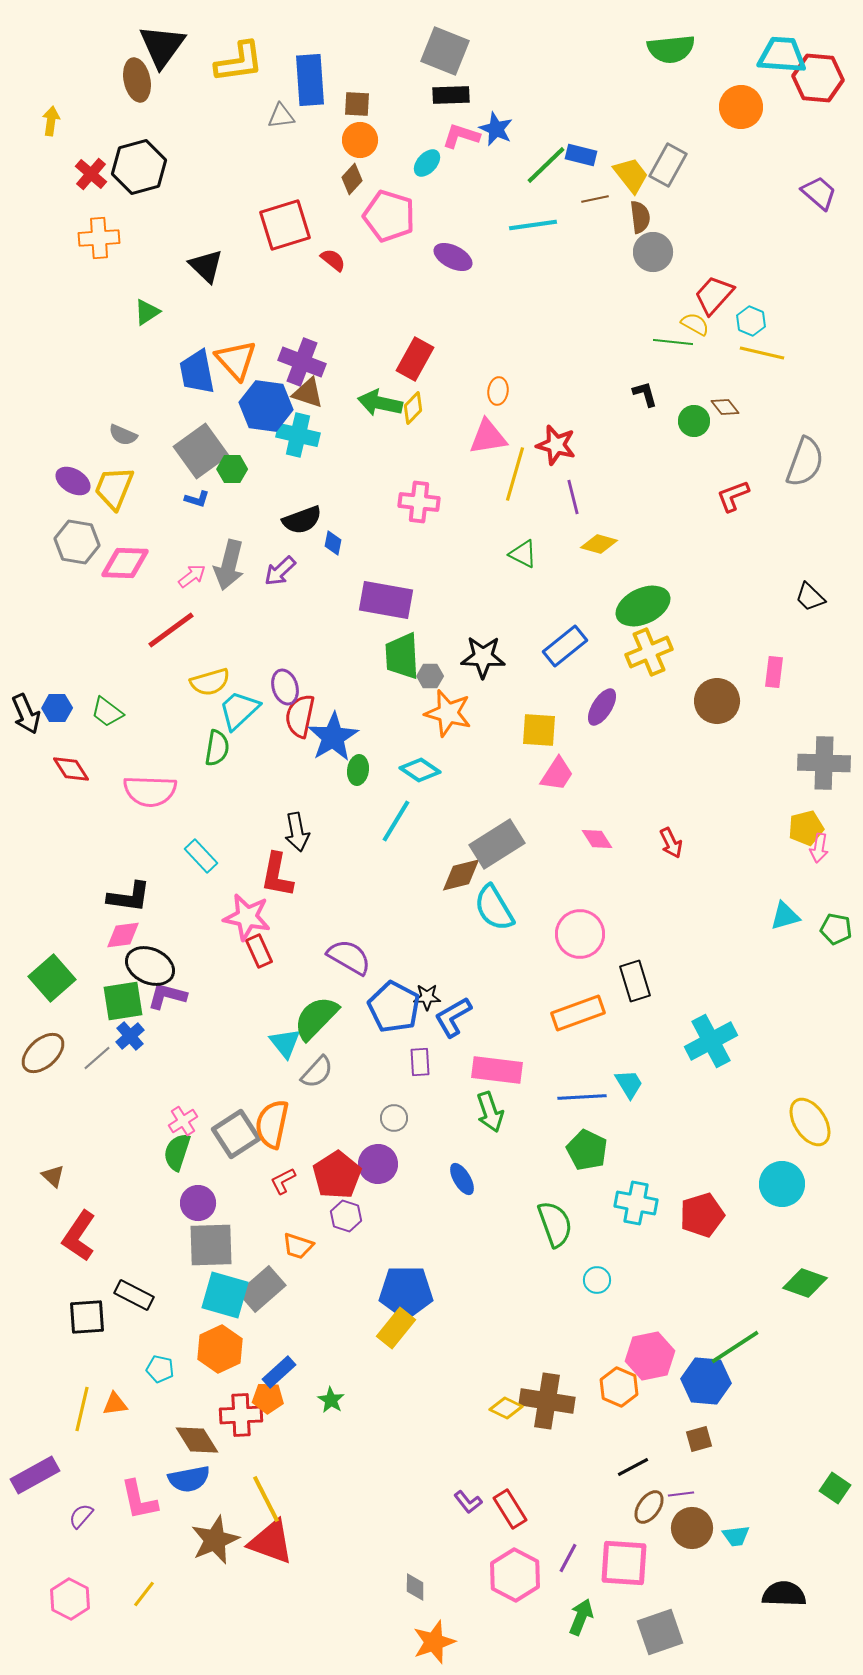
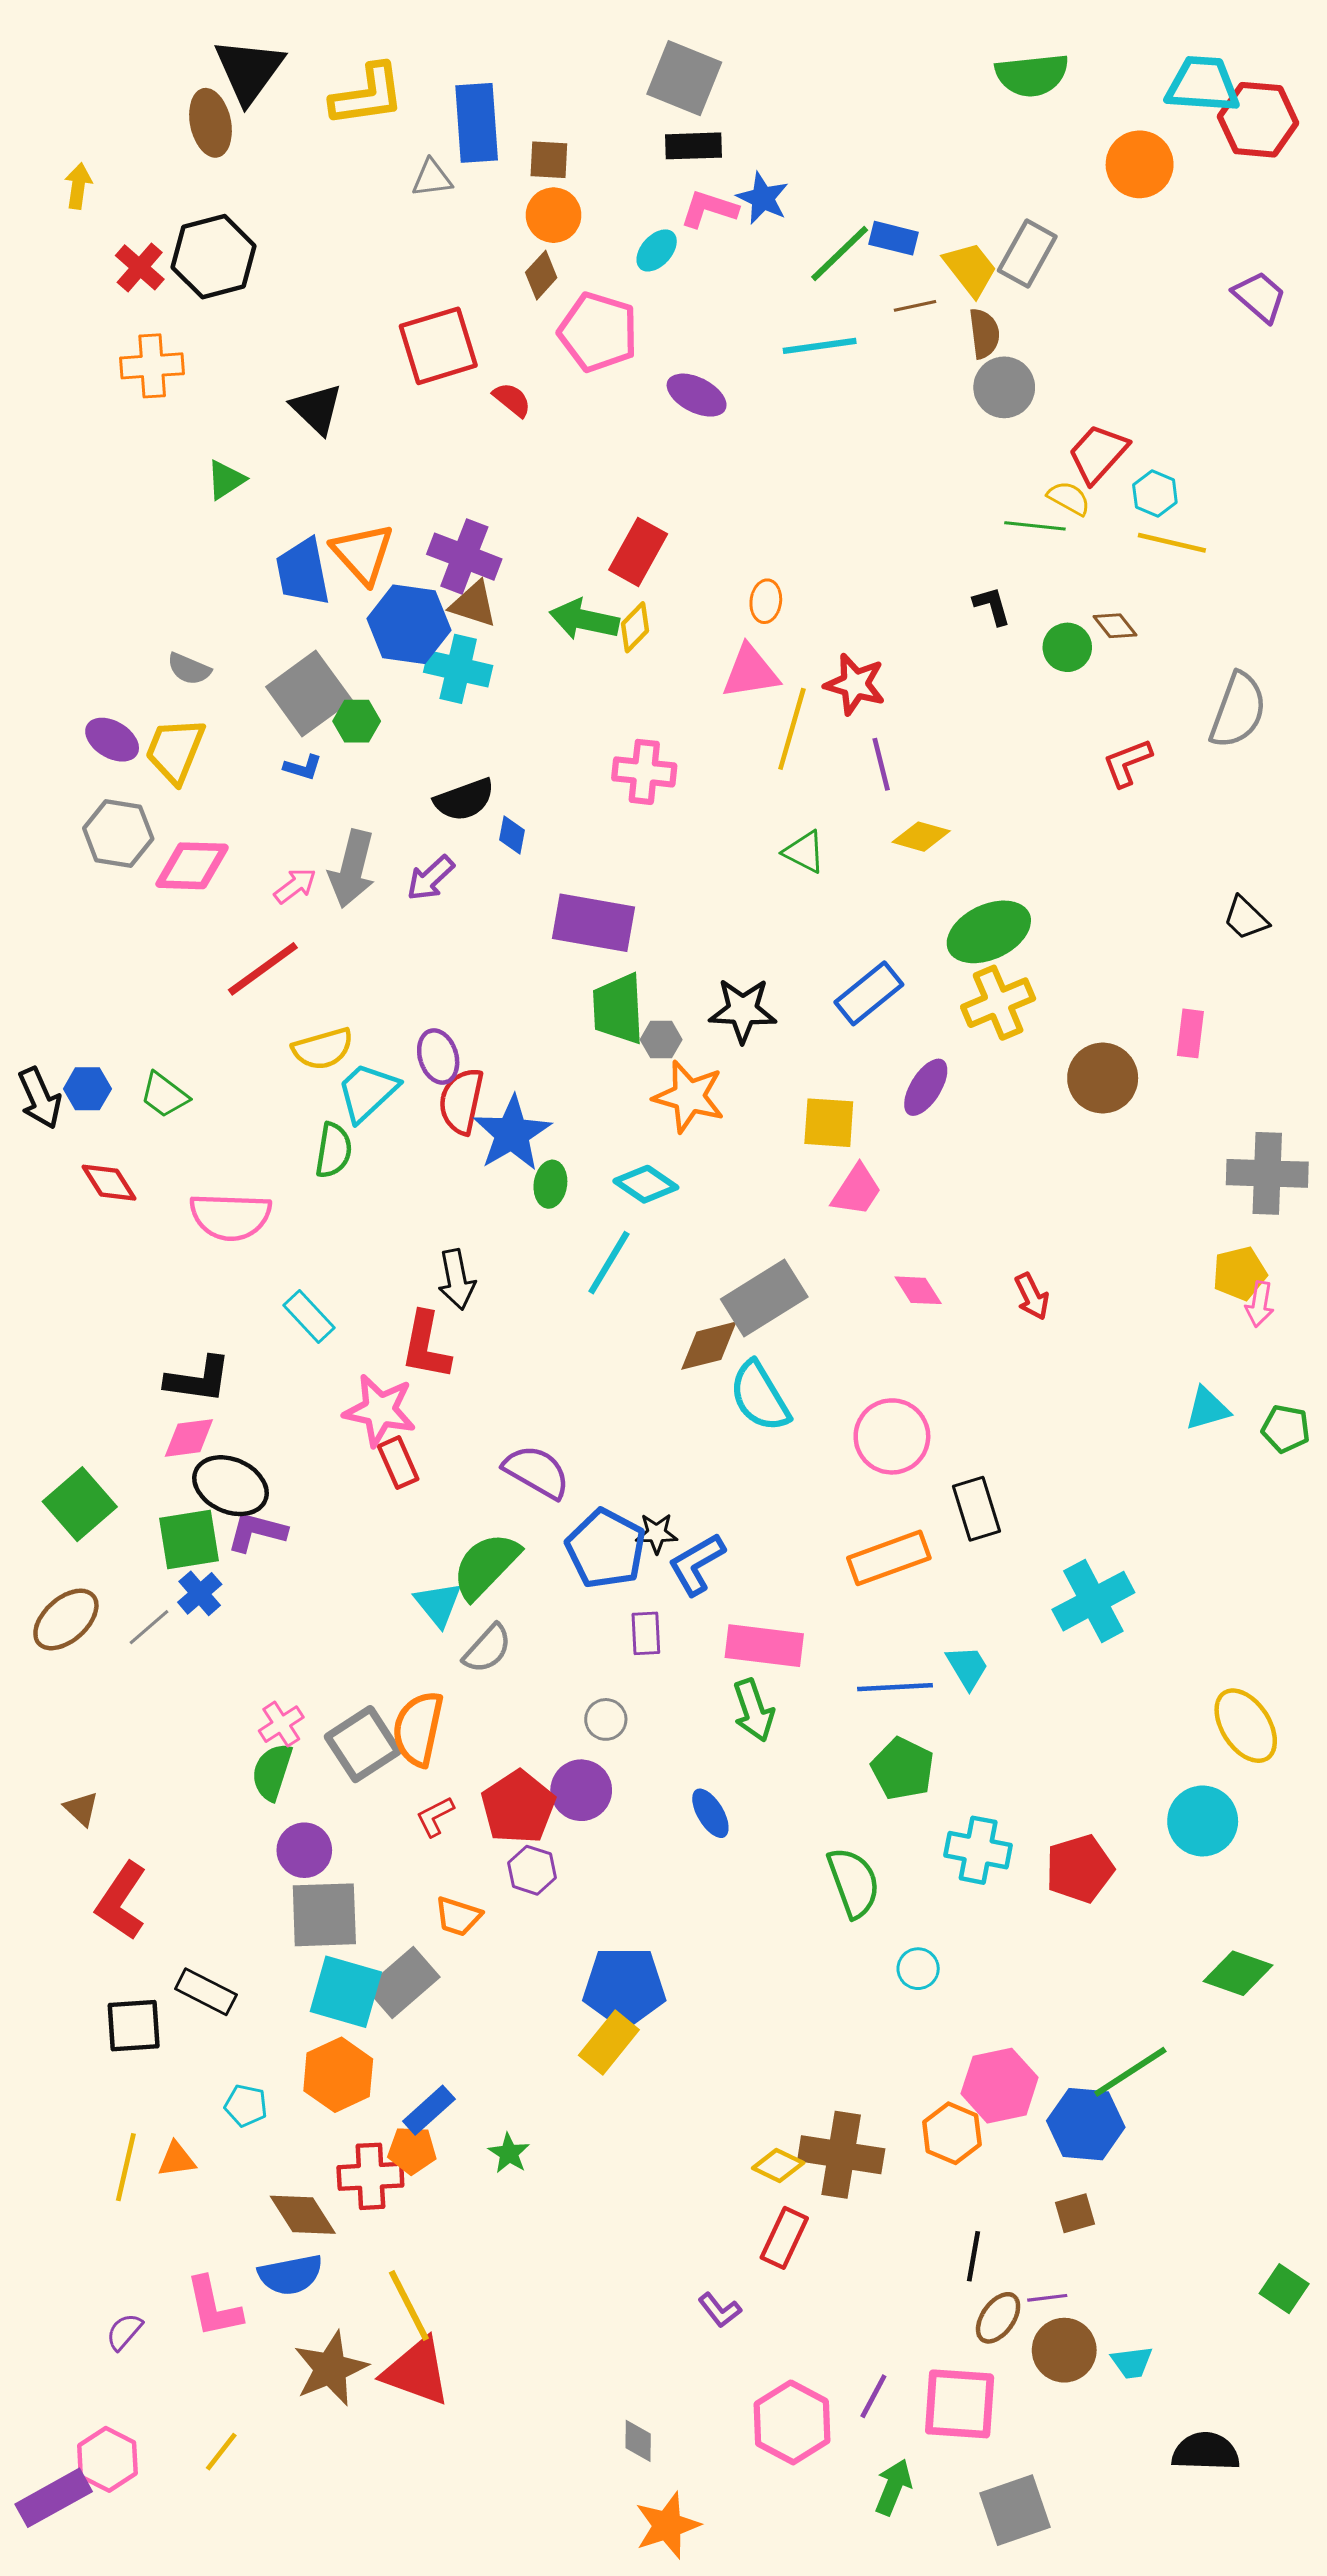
black line: (633, 1467) -> (973, 2256), turned -52
purple rectangle: (35, 1475) -> (54, 2498), moved
red rectangle: (510, 1509) -> (784, 2238), moved, turned 57

